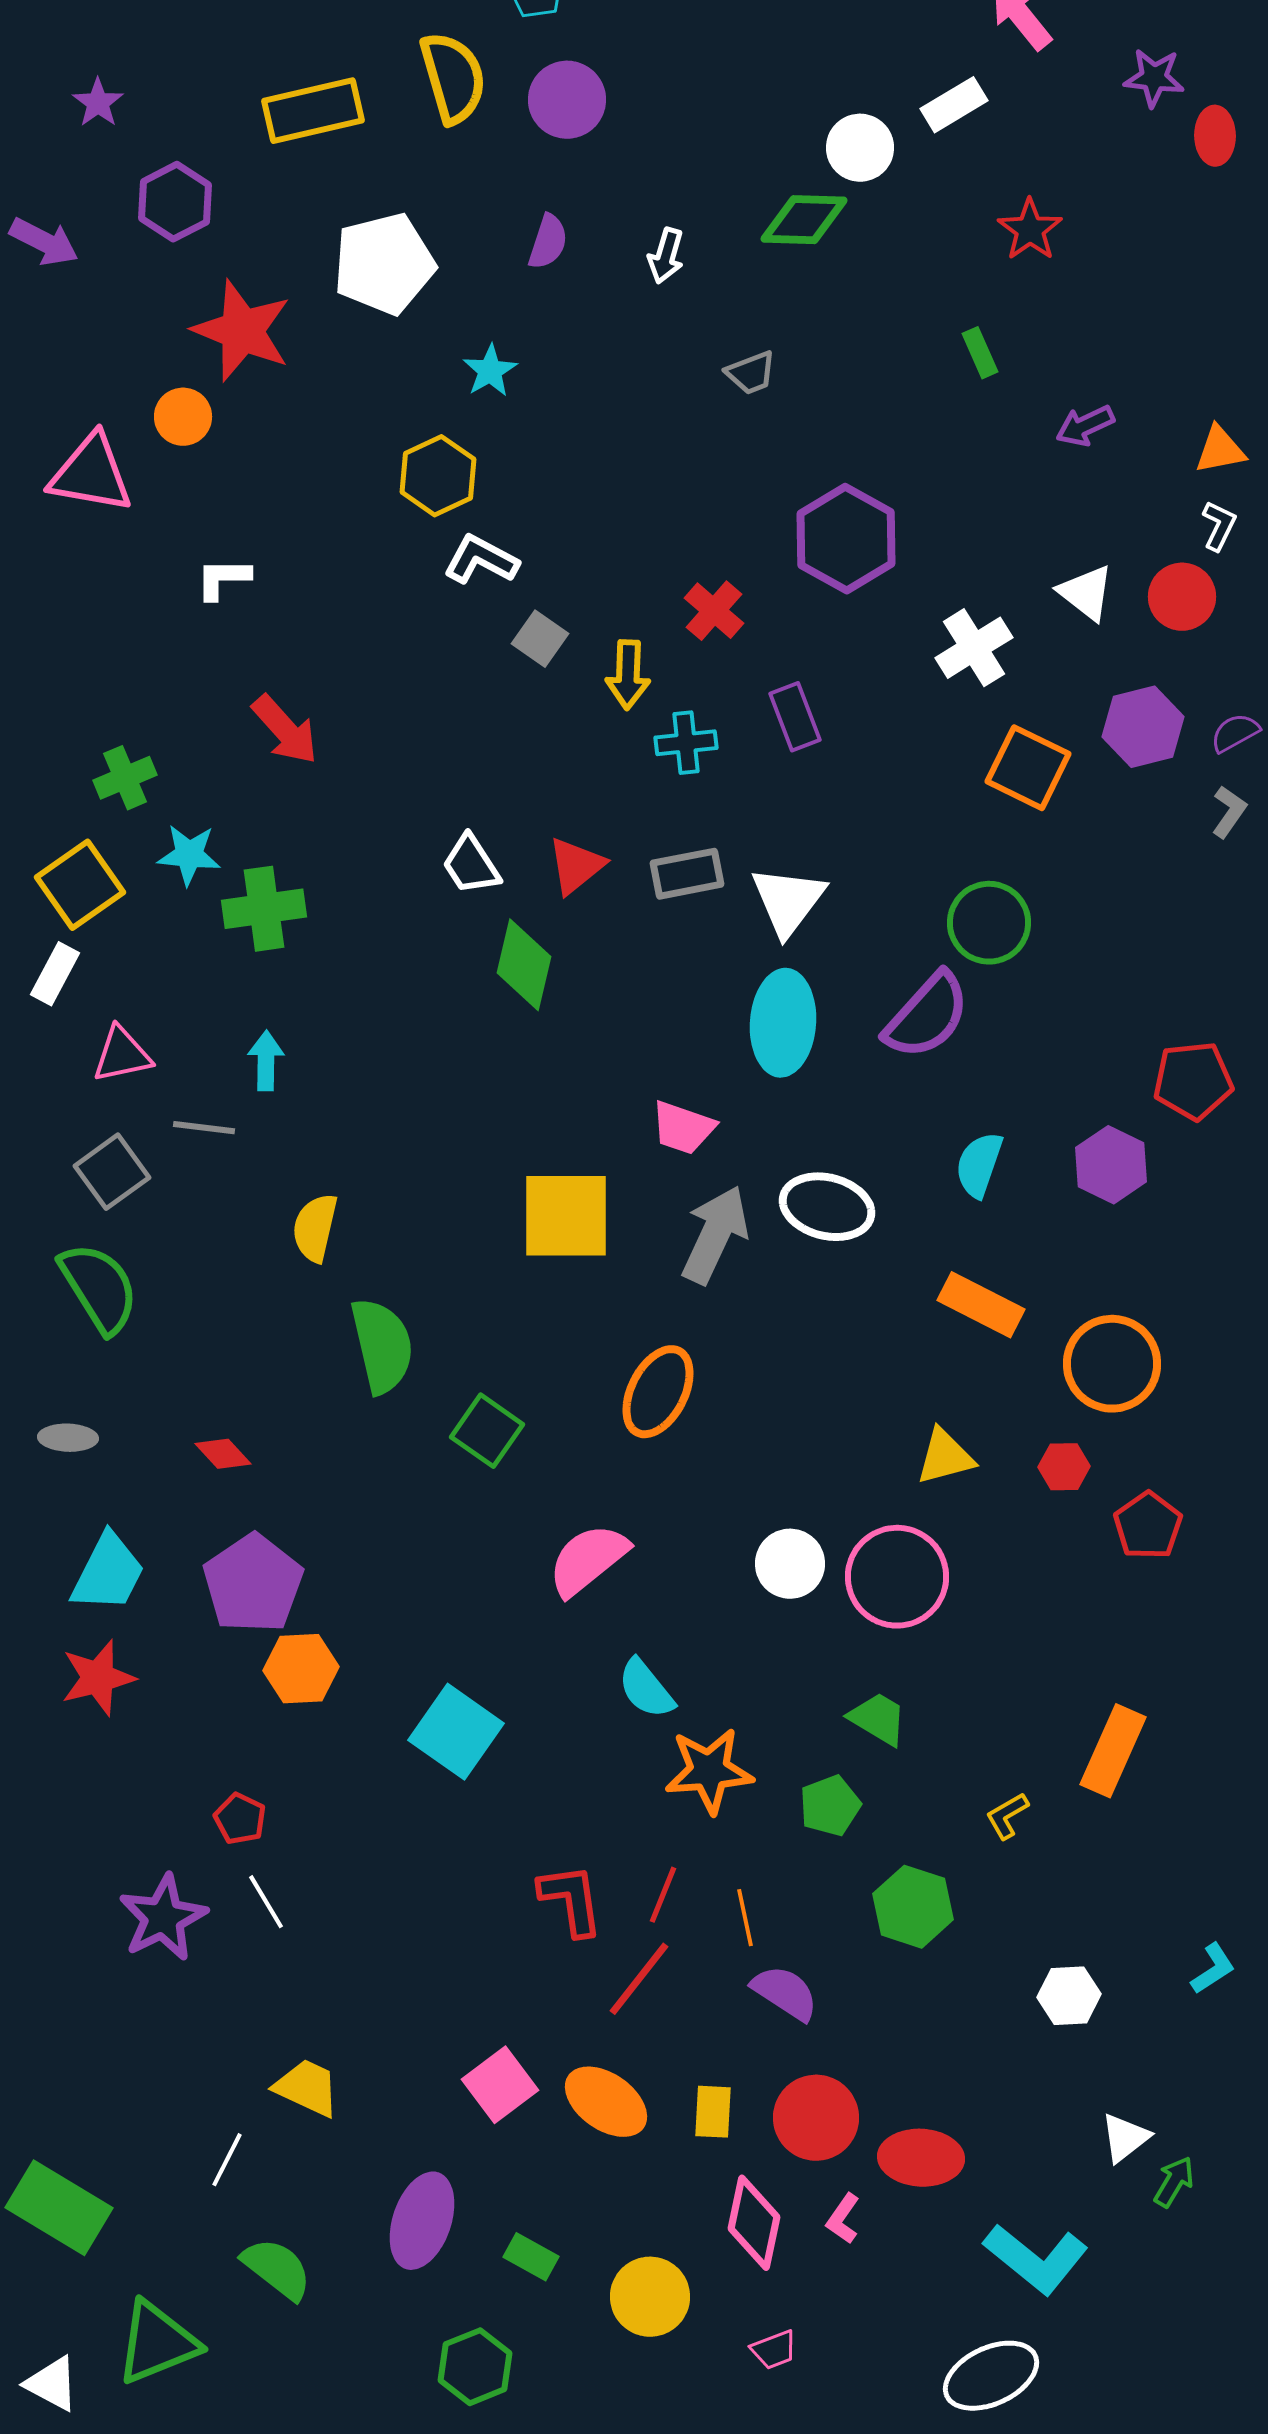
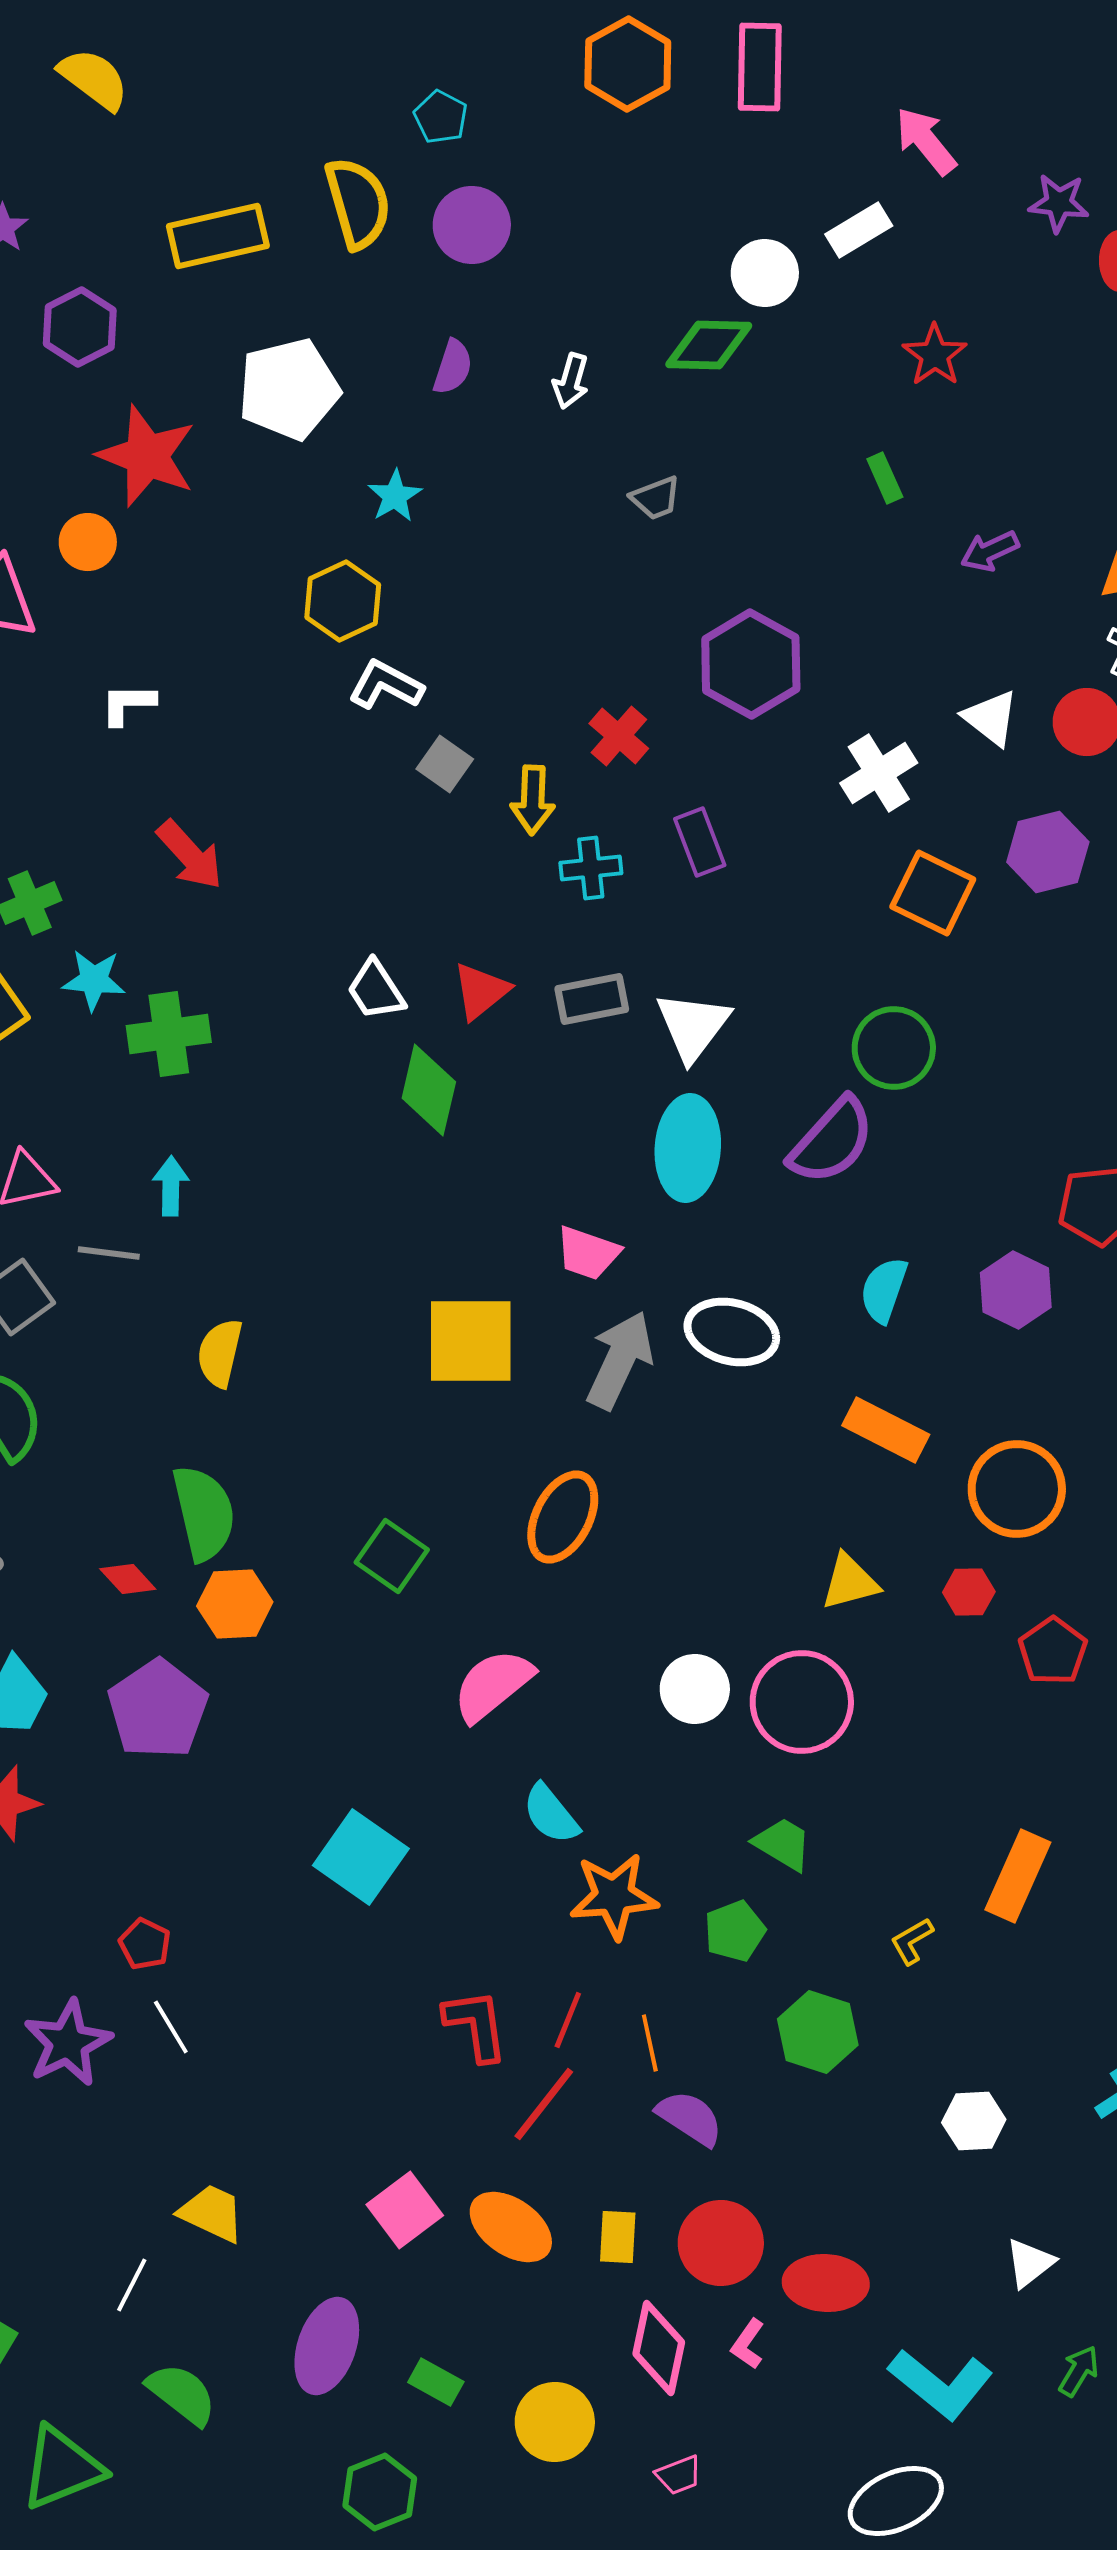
green semicircle: (382, 1346) -> (204, 1513), moved
orange hexagon: (301, 1669) -> (235, 1604), moved
green arrow: (1174, 2182) -> (1079, 2371), moved

